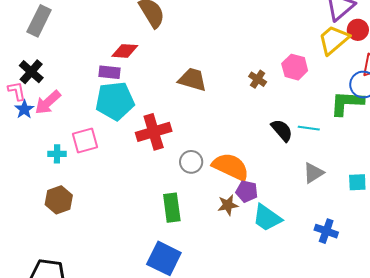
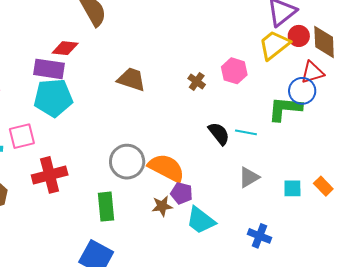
purple rectangle: (110, 72) -> (49, 69), size x1.4
red cross: (154, 132) -> (50, 175), moved
gray circle: (191, 162) -> (127, 162), size x1.5

